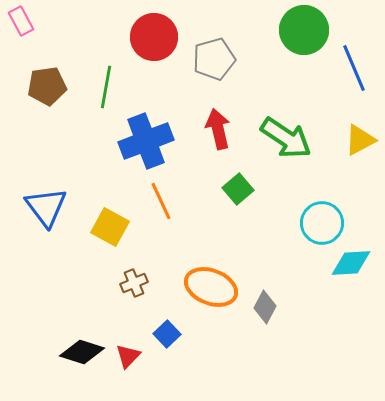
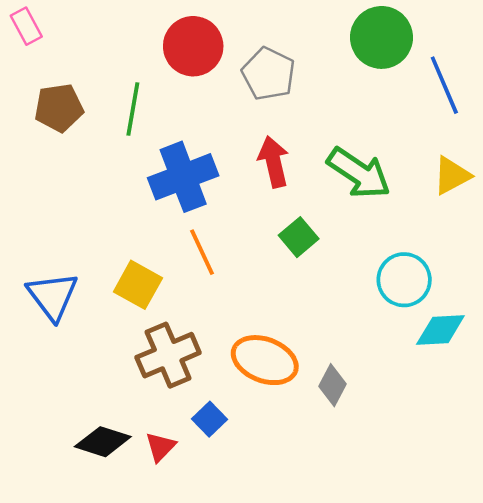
gray pentagon: (214, 59) -> (268, 74), turned -30
blue triangle: (46, 207) -> (53, 296), moved
brown cross: (134, 283) -> (168, 355), size x1.8

